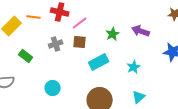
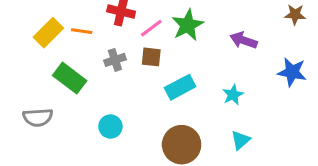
orange line: (34, 17) -> (82, 31), moved
green star: (113, 34) -> (188, 25), moved, size x1.5
green rectangle: (26, 56) -> (70, 78), size x1.5

